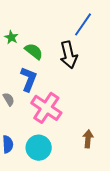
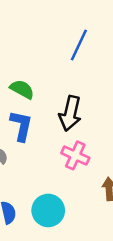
black arrow: (69, 55) -> (70, 113), moved, turned 36
pink cross: (46, 108) -> (75, 155), moved, size x0.7

